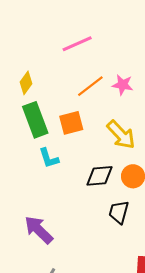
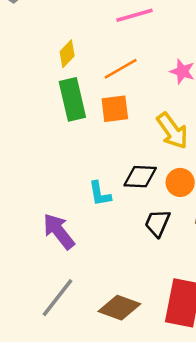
orange line: (90, 86) -> (121, 69), moved
cyan L-shape: (49, 158) -> (100, 194), moved

